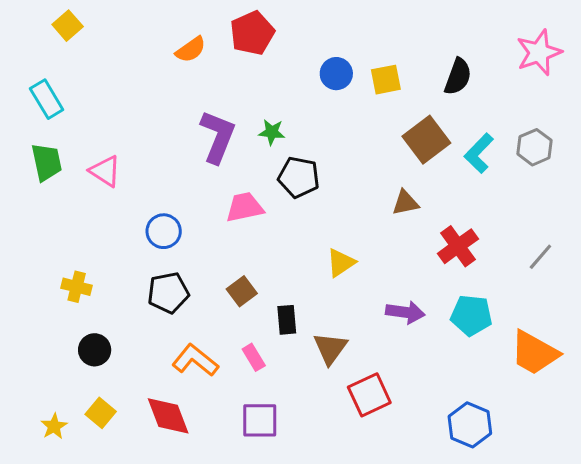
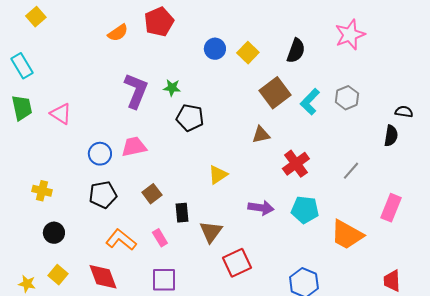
yellow square: (386, 80) -> (248, 53), turned -35
pink trapezoid: (245, 207) -> (134, 147), moved
yellow star: (54, 426) -> (27, 284), turned -30

